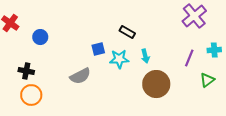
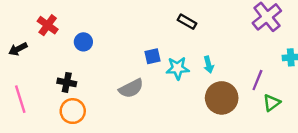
black rectangle: (127, 32) -> (187, 22), moved
purple line: (189, 58) -> (257, 80), moved
green triangle: (207, 80) -> (272, 103), moved

